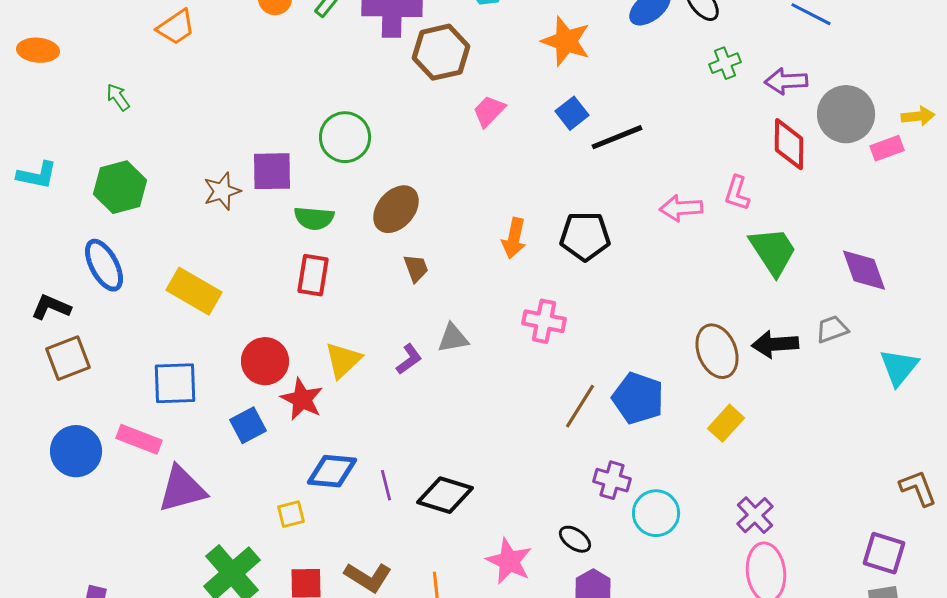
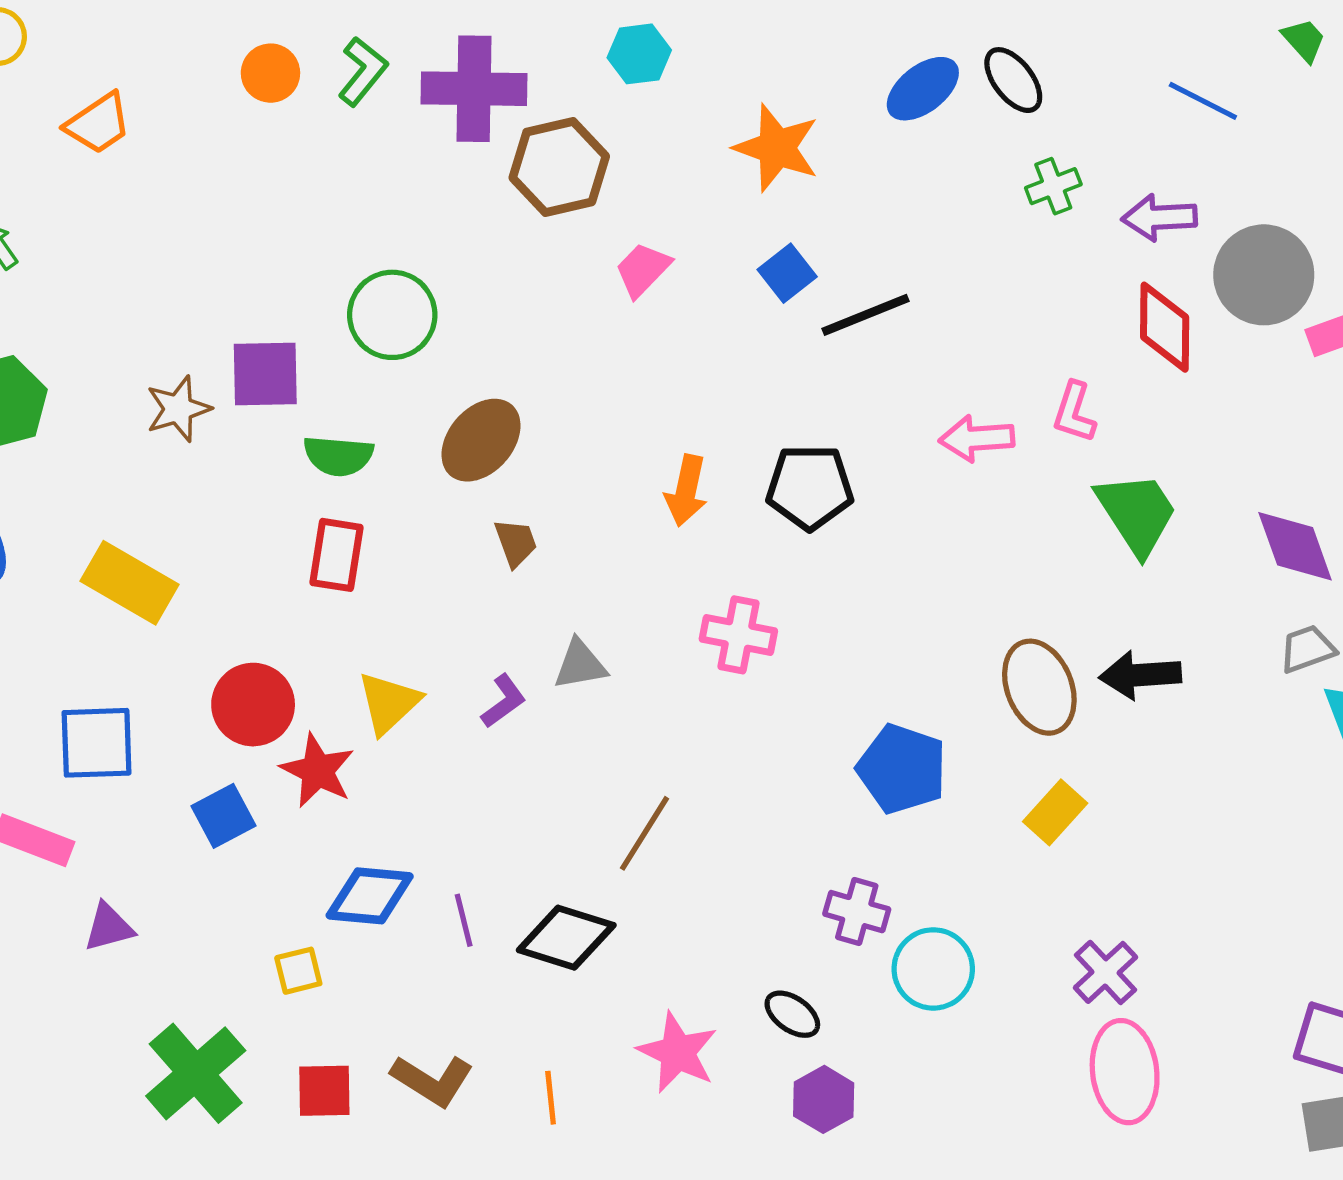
gray trapezoid: (832, 329) -> (1307, 649), moved
brown line: (580, 406) -> (644, 833), moved
purple triangle: (182, 489) -> (109, 927), size x0.6

